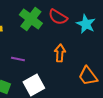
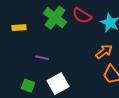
orange arrow: (60, 53) -> (104, 52), moved, turned 48

